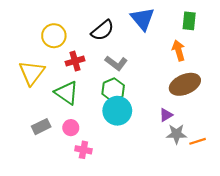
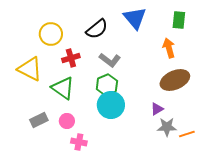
yellow triangle: (32, 73) -> (30, 69), turned -40

